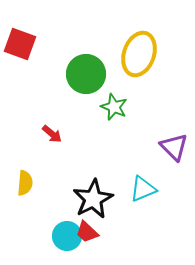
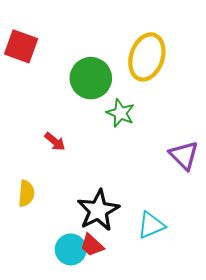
cyan triangle: (143, 189) -> (151, 225), moved

